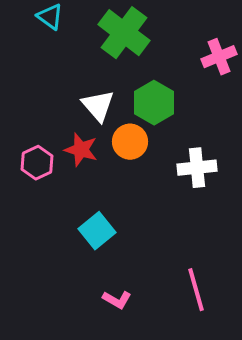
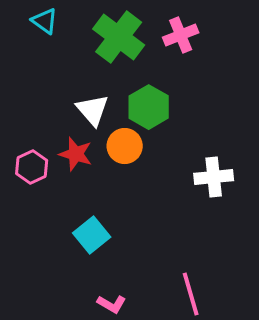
pink cross: (219, 57) -> (181, 35), moved
white cross: (197, 168) -> (214, 177), moved

